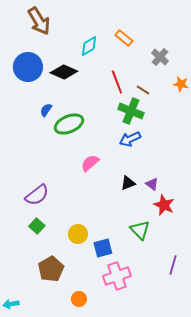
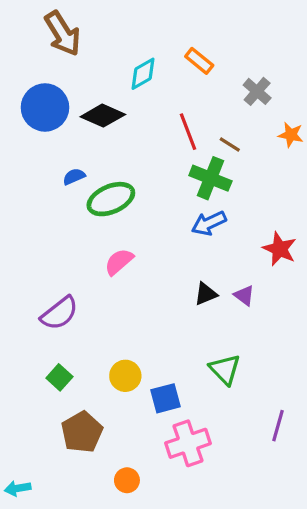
blue semicircle: (46, 110) -> (74, 177), turned 32
pink semicircle: (90, 163) -> (119, 262), moved
red star: (164, 205) -> (280, 249), moved
green square: (37, 226) -> (59, 377), moved

